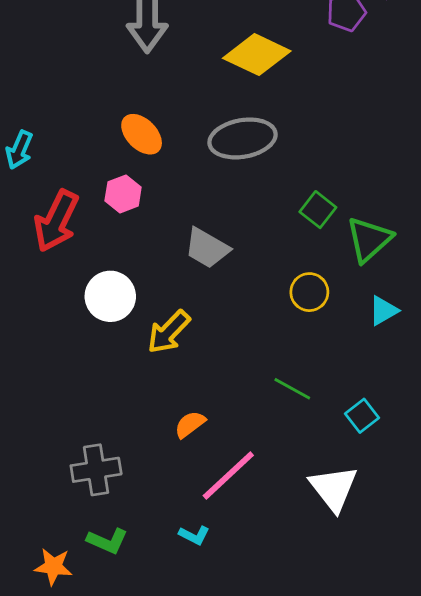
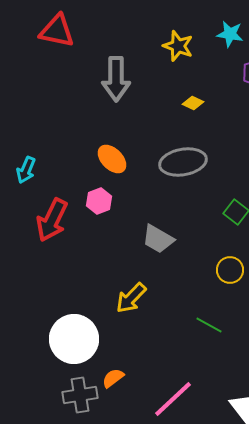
yellow diamond: (257, 55) -> (193, 103), size x0.5
white circle: (110, 296) -> (74, 339), moved, size x1.4
green line: (292, 389) -> (209, 325), moved
orange semicircle: (190, 424) -> (113, 378), moved

